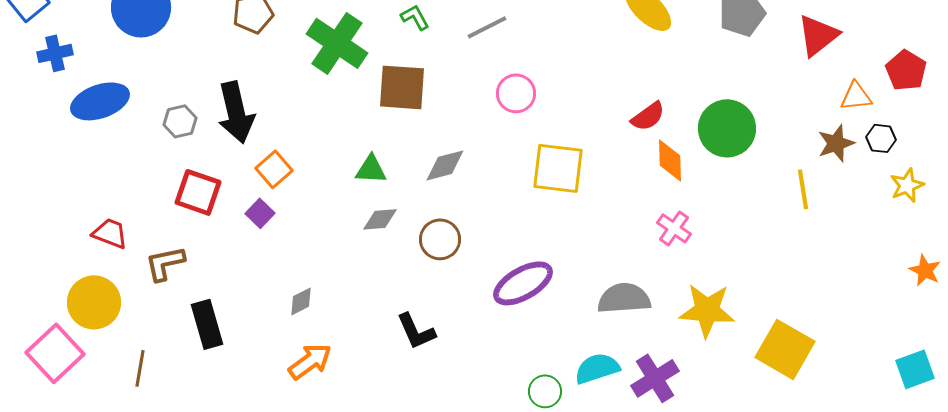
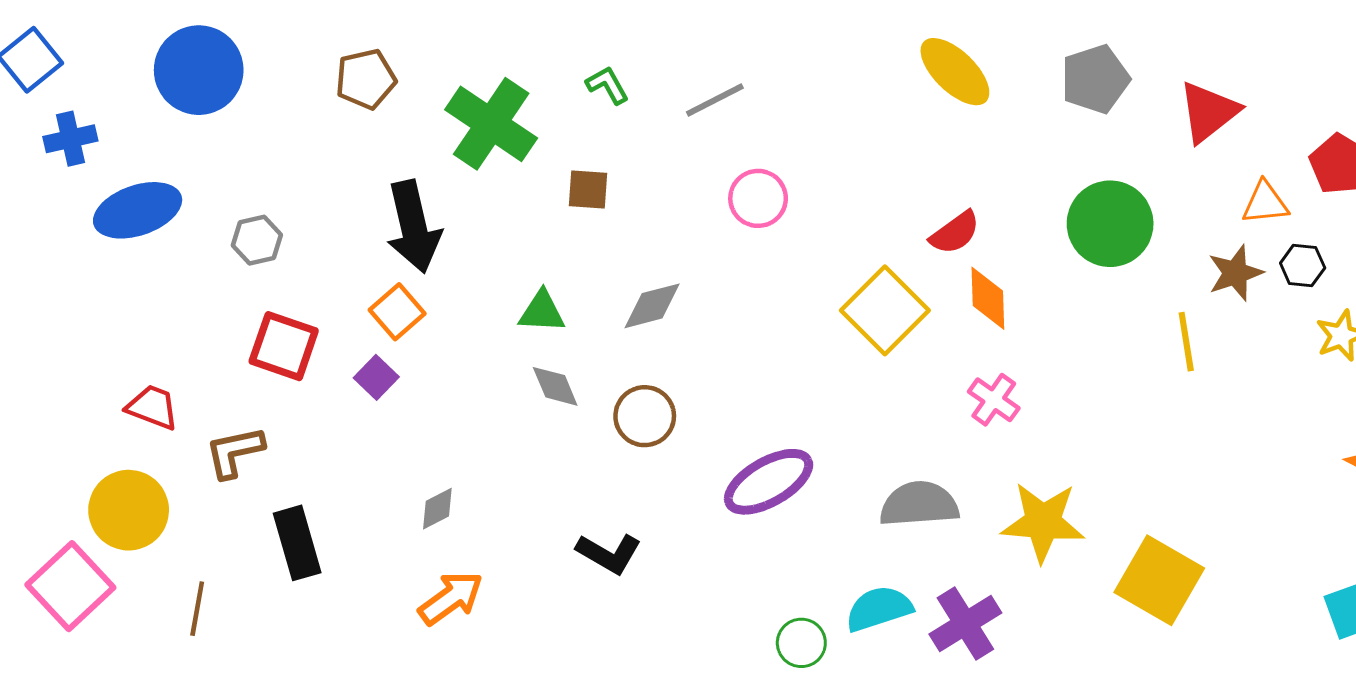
brown square: (402, 87) -> (588, 189), size x0.6
black arrow: (236, 112) -> (414, 227), moved
green circle: (727, 128) -> (1110, 224), moved
yellow square: (558, 168) -> (885, 310), moved, turned 38
gray diamond: (380, 219) -> (555, 386), turned 72
black L-shape: (416, 331) -> (609, 553), turned -36

